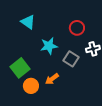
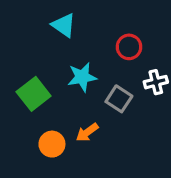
cyan triangle: (28, 22) -> (64, 25), moved
green square: (20, 68) -> (34, 94), moved

